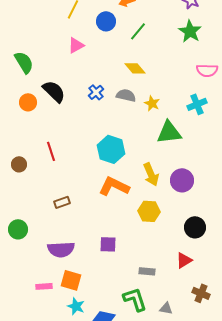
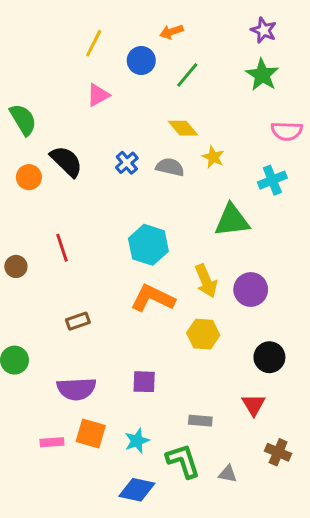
yellow star: (152, 103) -> (213, 157), moved
red triangle: (184, 260) -> (254, 405), turned -30
cyan star: (76, 306) -> (137, 441), moved, turned 30

